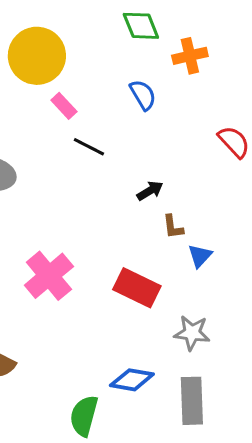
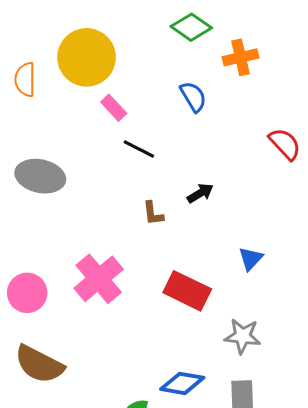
green diamond: (141, 26) -> (191, 27), turned -33
brown L-shape: (173, 227) -> (153, 213), moved

